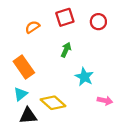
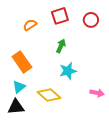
cyan star: (84, 77) -> (68, 71), moved, turned 30
black triangle: (28, 116) -> (16, 107), moved

